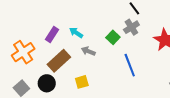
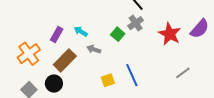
blue line: (130, 65) -> (132, 75), moved
yellow square: (82, 82) -> (108, 80), moved

